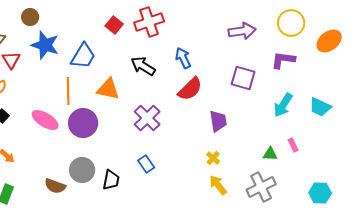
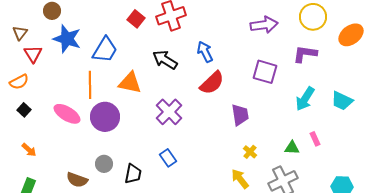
yellow cross: (213, 158) -> (250, 152), moved
gray circle: (82, 170) -> (104, 164), size x0.7

